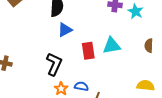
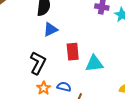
cyan triangle: (112, 46) -> (94, 63), moved

